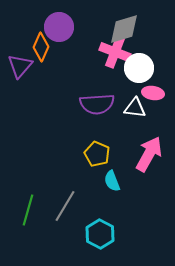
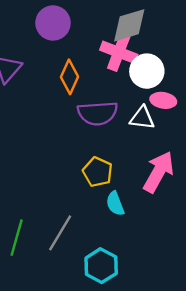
orange diamond: (41, 47) -> (69, 77), moved

